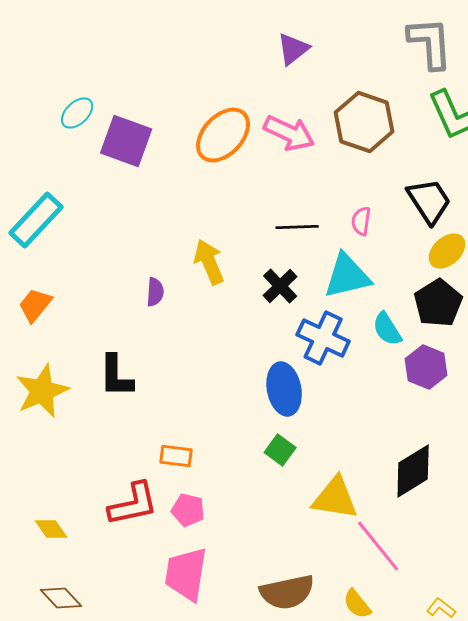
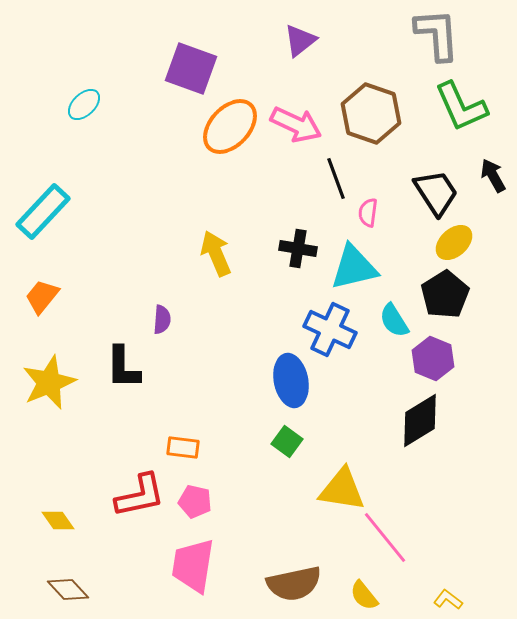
purple square: (126, 141) -> (191, 68), moved
black line: (297, 227) -> (336, 178), moved, turned 72
black cross: (280, 286) -> (298, 248), moved, turned -36
purple semicircle: (155, 292) -> (162, 320), moved
black diamond: (413, 471) -> (420, 420), moved

